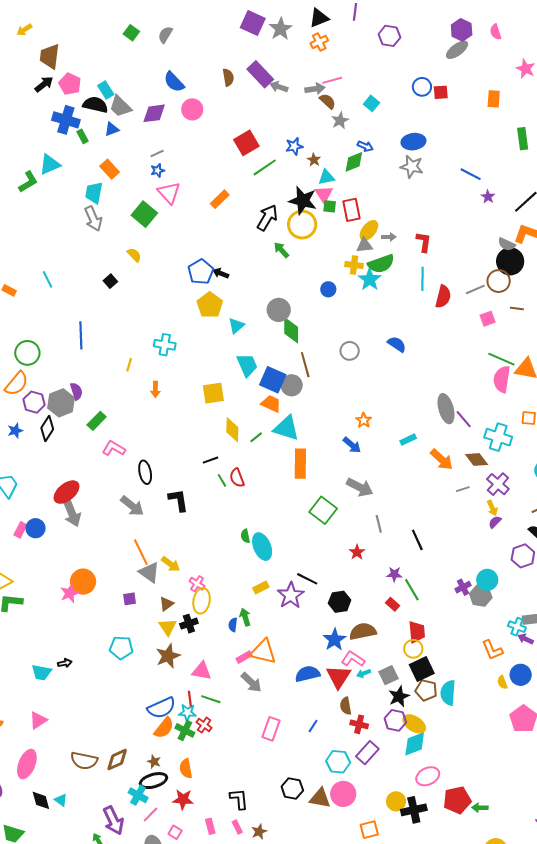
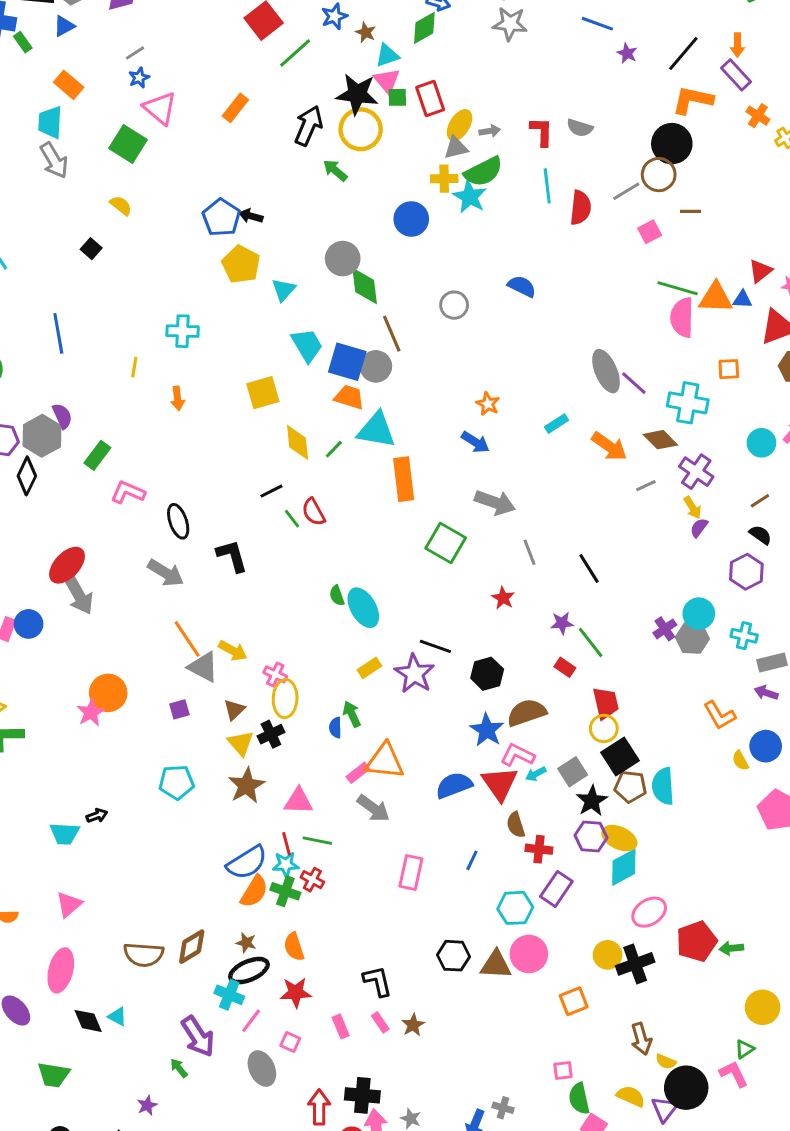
gray semicircle: (507, 244) -> (580, 128), moved
blue circle: (328, 289) -> (411, 219), size x1.5
cyan cross: (517, 627) -> (744, 636), moved

